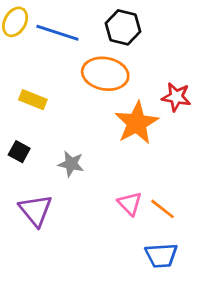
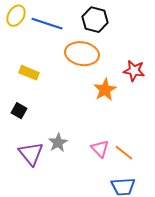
orange star: (137, 123) -> (105, 90), size x0.7
gray star: (71, 164) -> (58, 143), moved, turned 30

